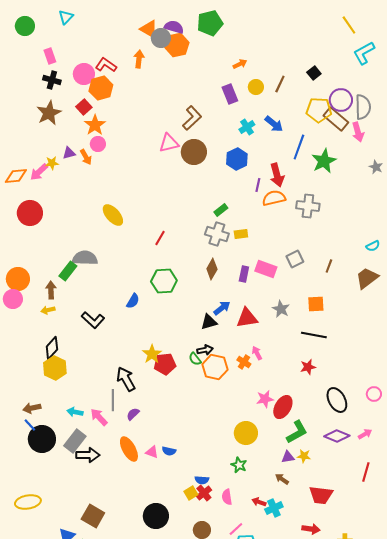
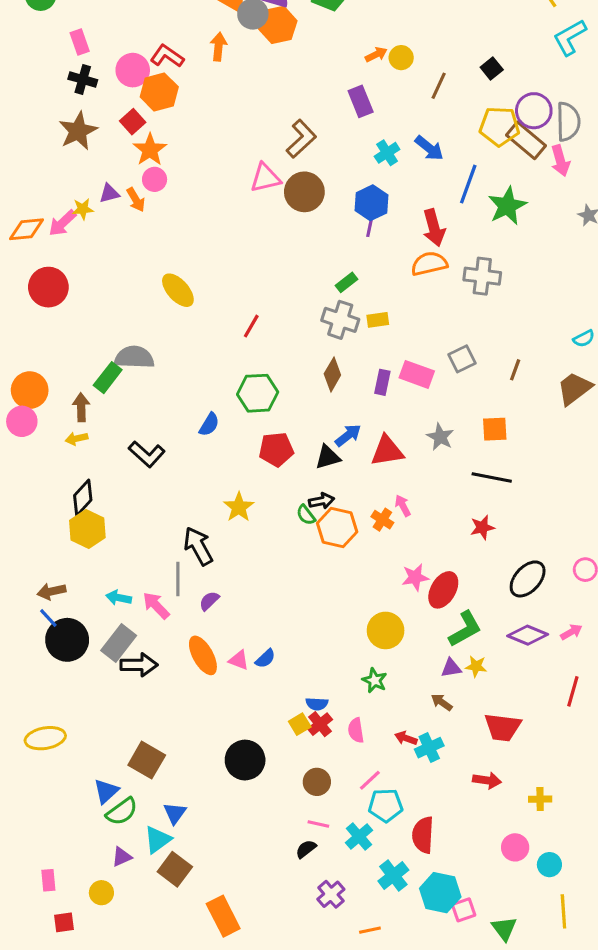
yellow circle: (256, 87) -> (401, 58), moved
purple line: (258, 185) -> (370, 226), moved
red pentagon: (165, 364) -> (276, 449), moved
black ellipse: (337, 400) -> (528, 579), turned 70
blue semicircle: (169, 451) -> (265, 659), turned -56

